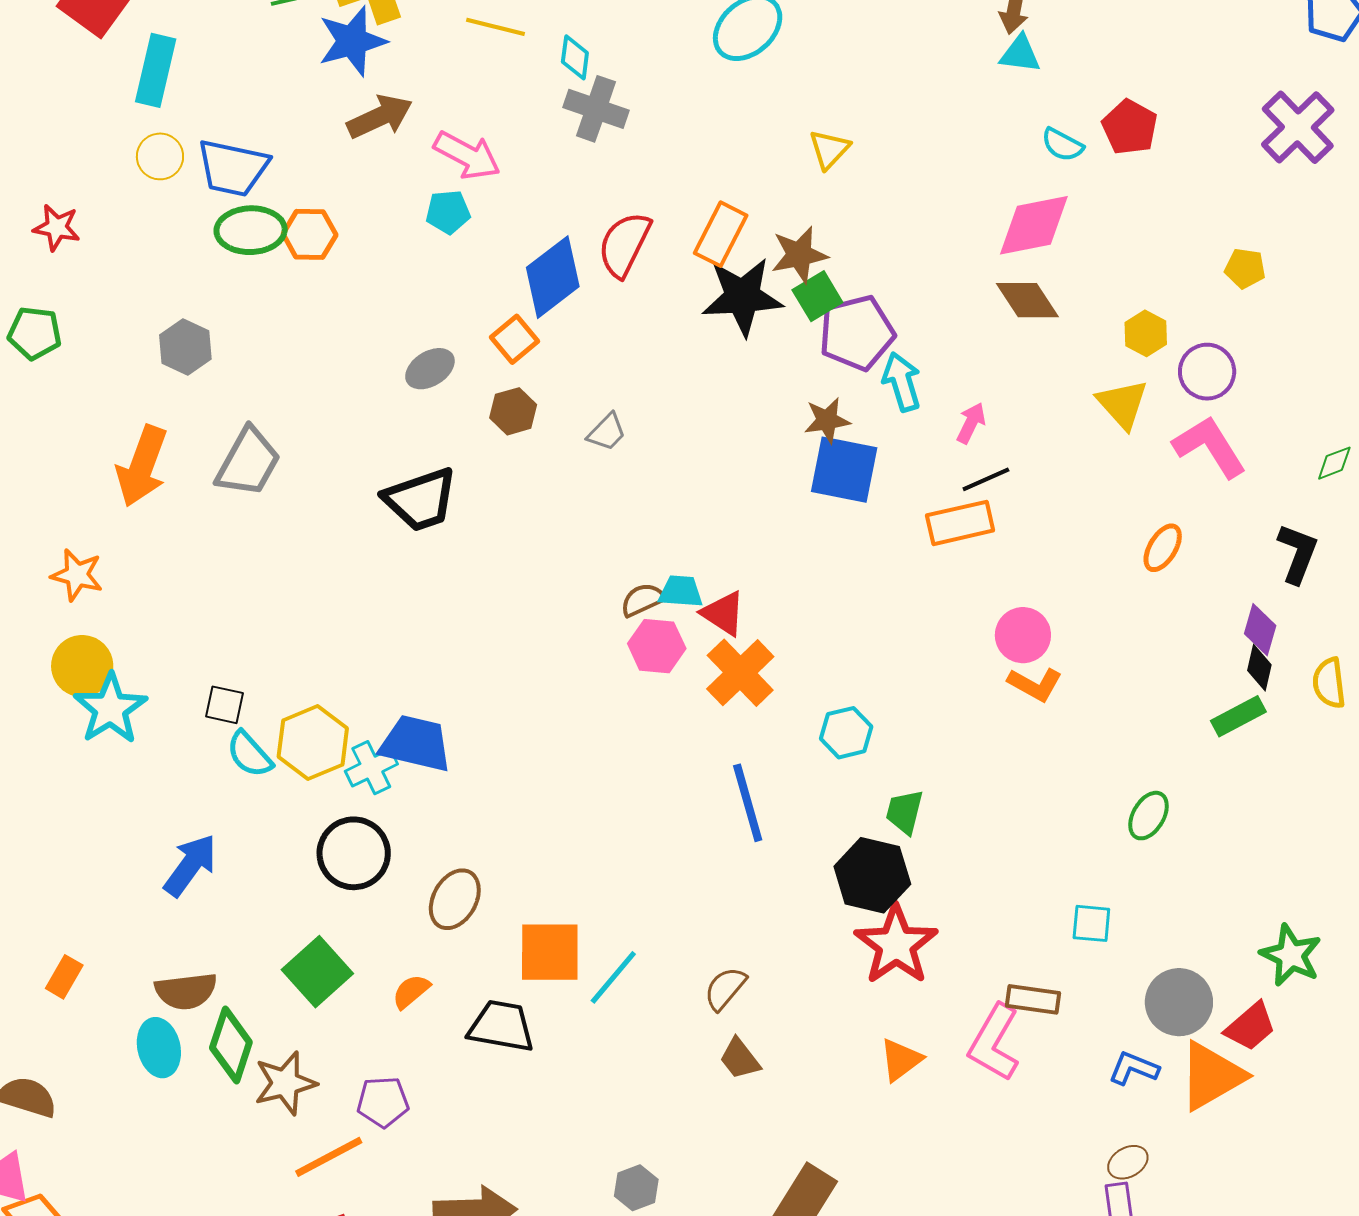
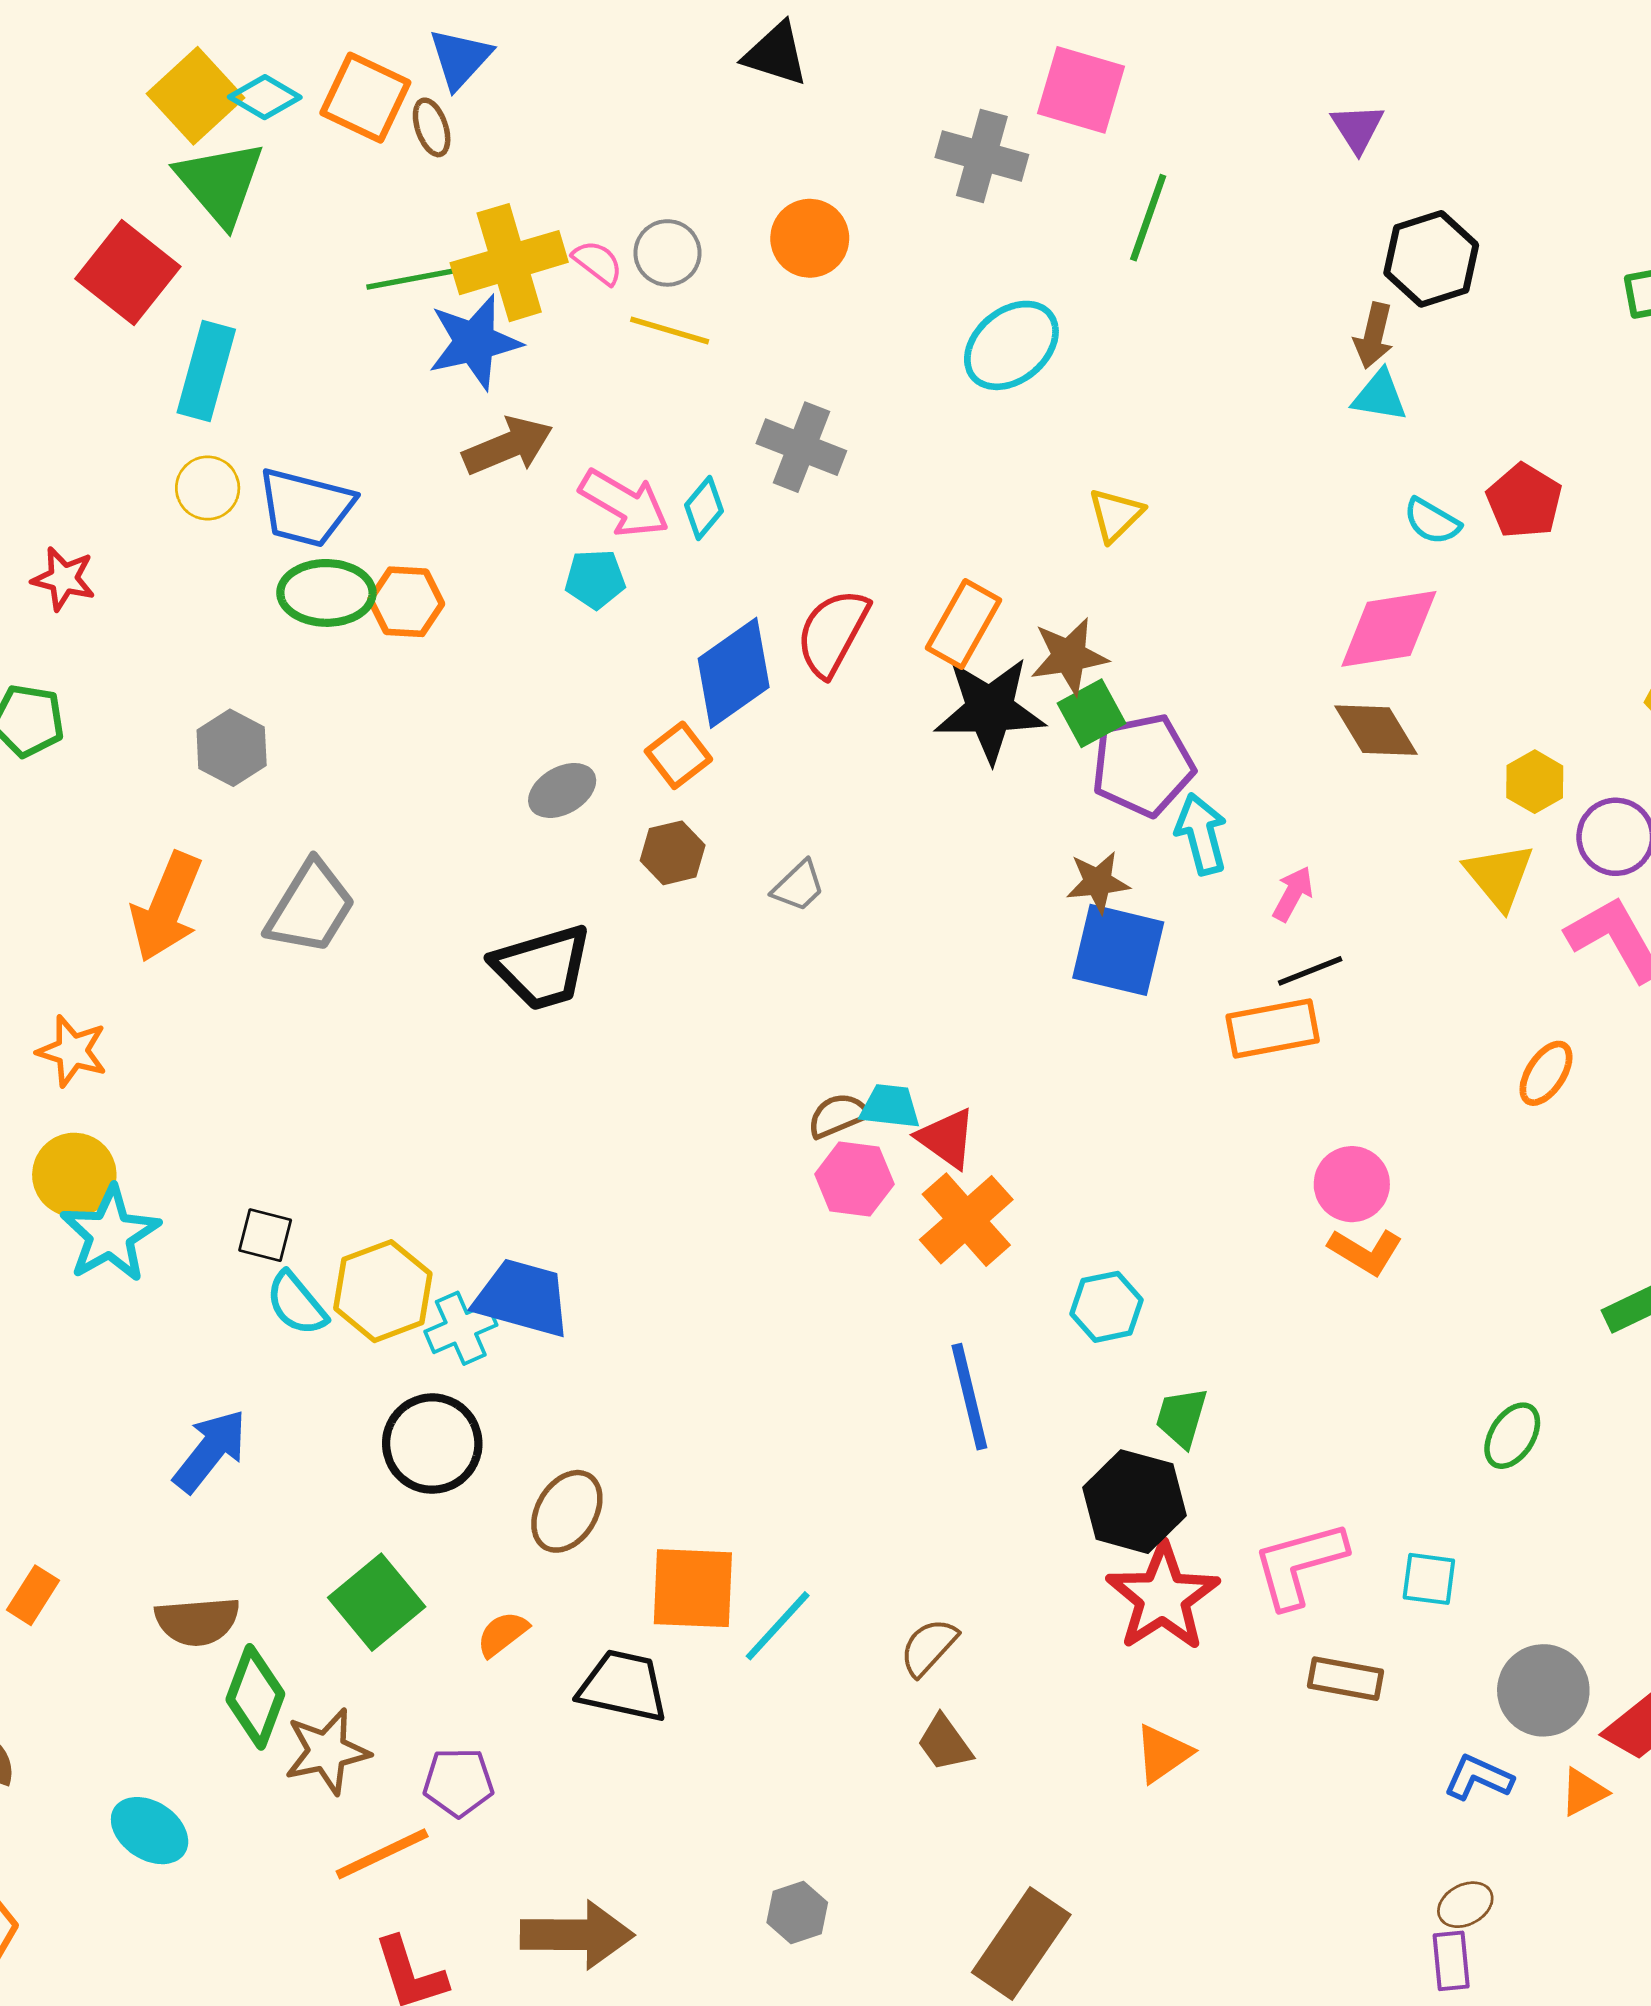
cyan diamond: (575, 57) -> (704, 508), moved, turned 30
pink L-shape: (994, 1043) -> (1299, 1564), moved, turned 42
cyan ellipse: (159, 1048) -> (150, 1831), moved, turned -46
orange triangle: (1212, 1076) -> (1584, 1792), size x0.5

